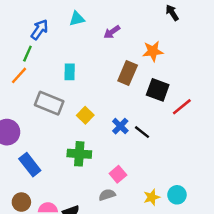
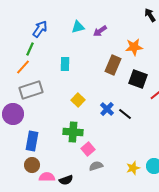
cyan triangle: (77, 19) -> (78, 27), moved
gray rectangle: (49, 103) -> (31, 90), moved, turned -40
blue rectangle: (30, 165) -> (32, 141), turned 48
pink square: (118, 174) -> (88, 149), moved
brown circle: (21, 202) -> (32, 165), moved

